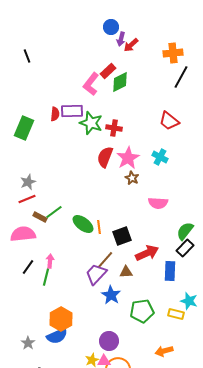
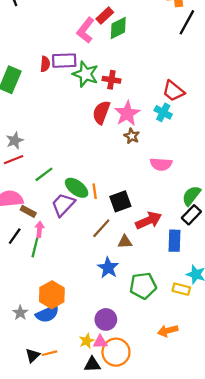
red trapezoid: (169, 121) -> (173, 91), moved
brown rectangle: (40, 217) -> (28, 211), moved
purple trapezoid: (96, 274) -> (63, 205), moved
gray star: (28, 343) -> (20, 313), moved

